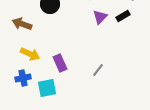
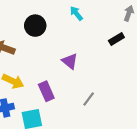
purple triangle: (100, 17) -> (70, 61), moved, turned -35

